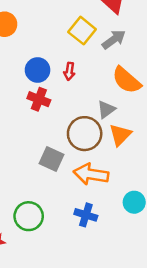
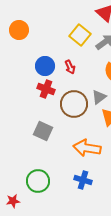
red arrow: (69, 71) -> (70, 67), turned -32
brown circle: (85, 134) -> (74, 104), moved
gray square: (52, 159) -> (43, 131), moved

